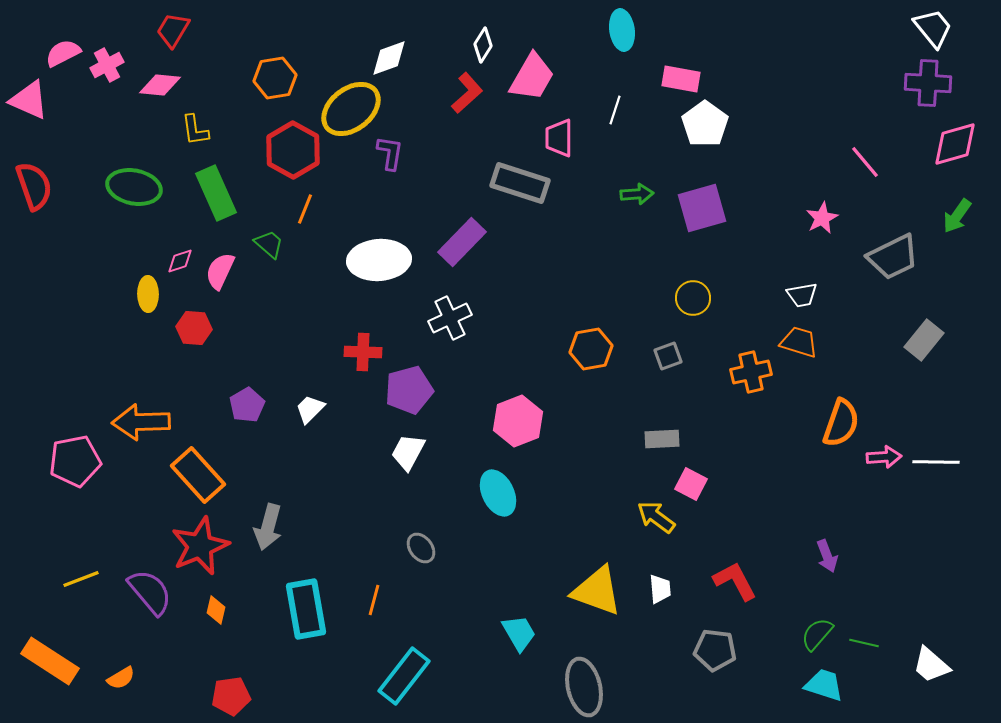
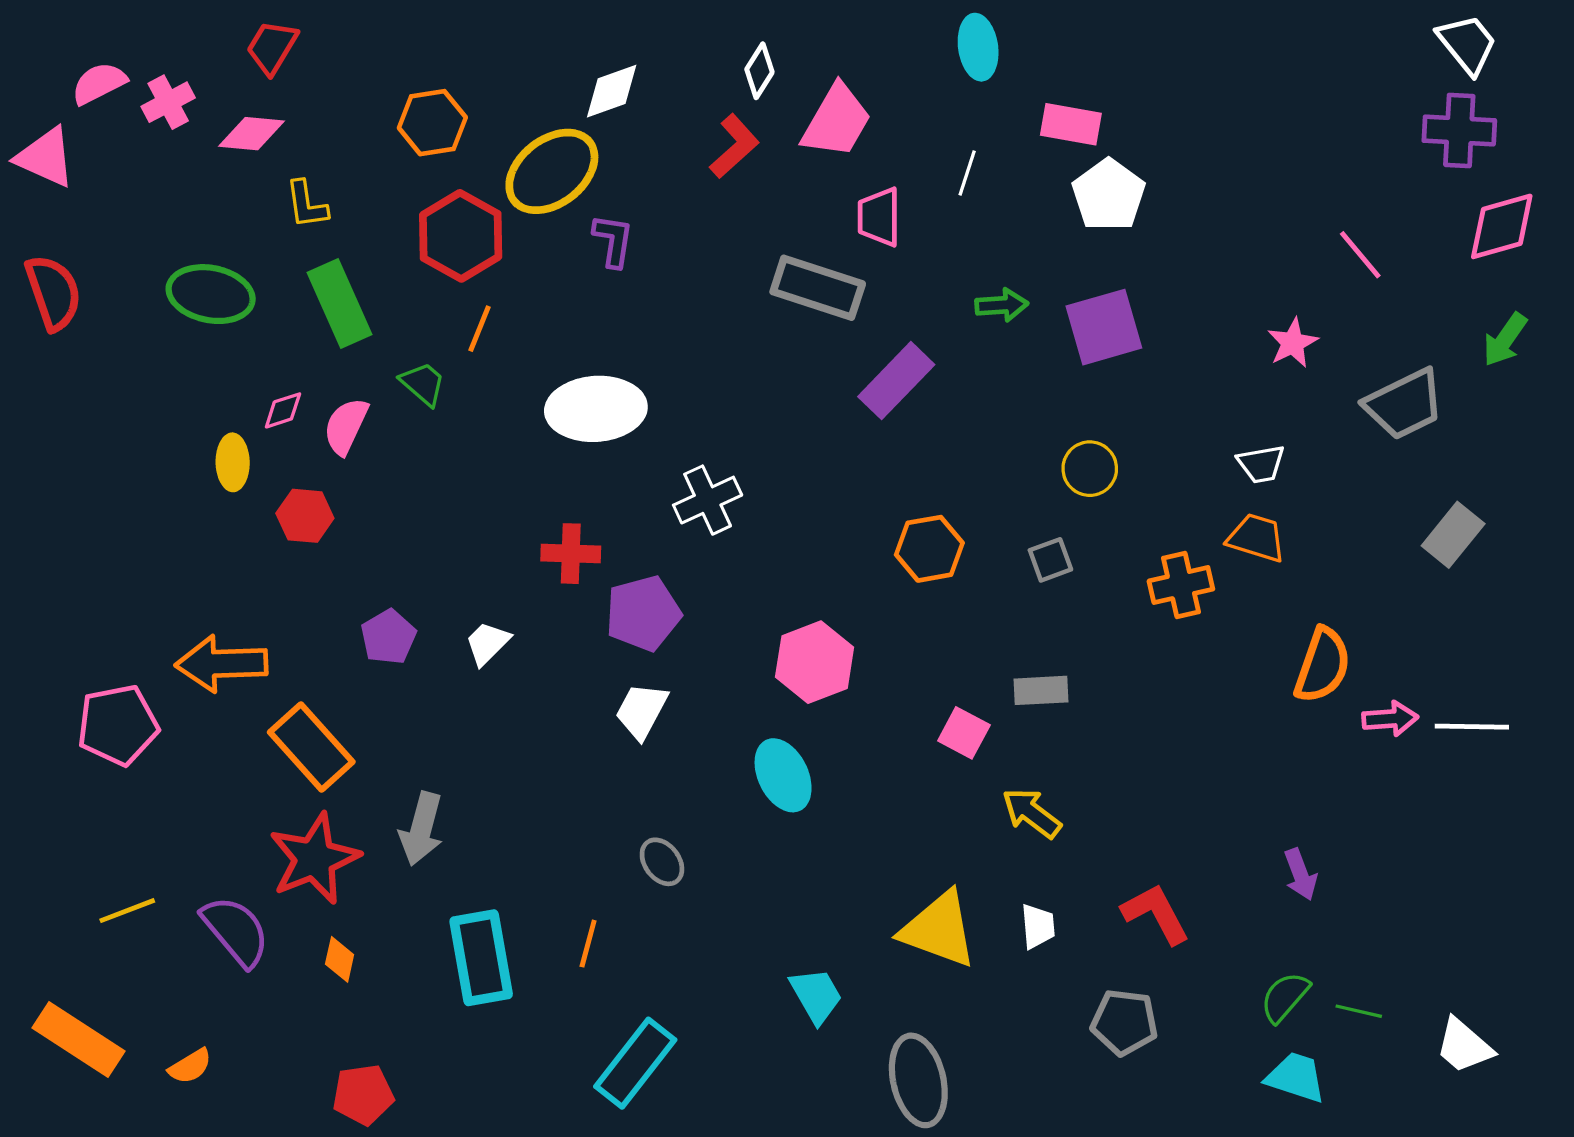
purple rectangle: (462, 242) -> (896, 381), moved
pink square: (691, 484) -> (964, 733), moved

